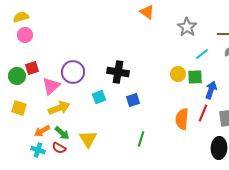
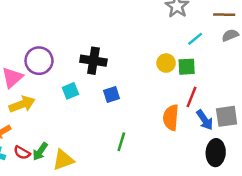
blue arrow: (211, 90) -> (205, 120), moved, turned 126
red line: (203, 113) -> (191, 97), moved
green arrow: (62, 133) -> (40, 151), moved, turned 84
yellow triangle: (88, 139) -> (63, 160), moved, turned 42

